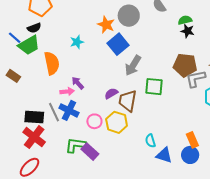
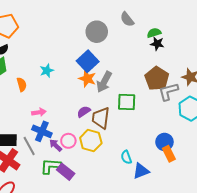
orange star: (106, 25) -> (87, 79), moved
cyan star: (77, 42) -> (47, 71), moved
orange semicircle: (52, 63) -> (22, 84), size x0.6
brown pentagon: (185, 65) -> (157, 78), turned 30
purple arrow: (78, 83) -> (56, 145), moved
gray line: (54, 112) -> (29, 146), moved
blue triangle: (164, 155) -> (141, 171), turned -36
blue circle: (190, 155) -> (164, 142), moved

